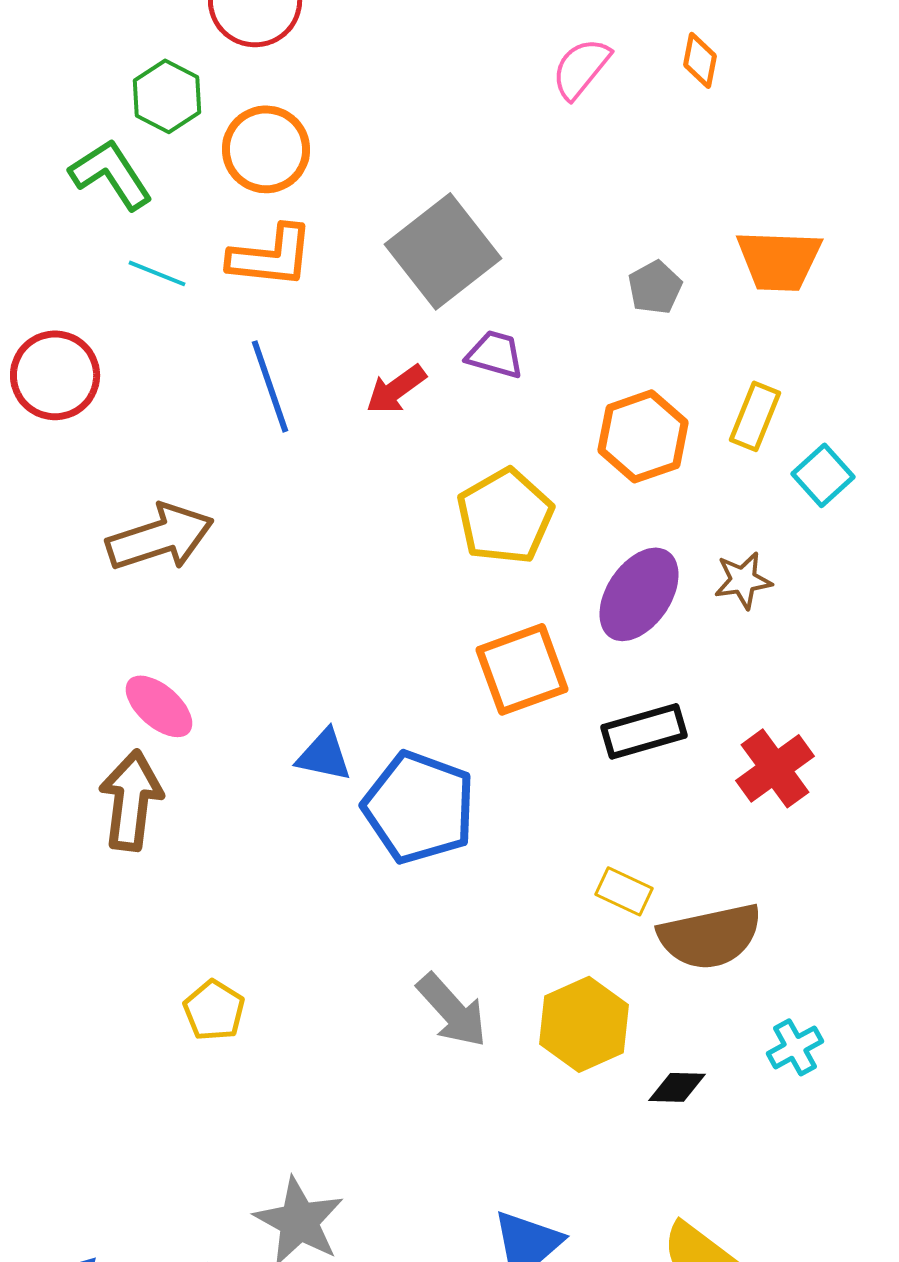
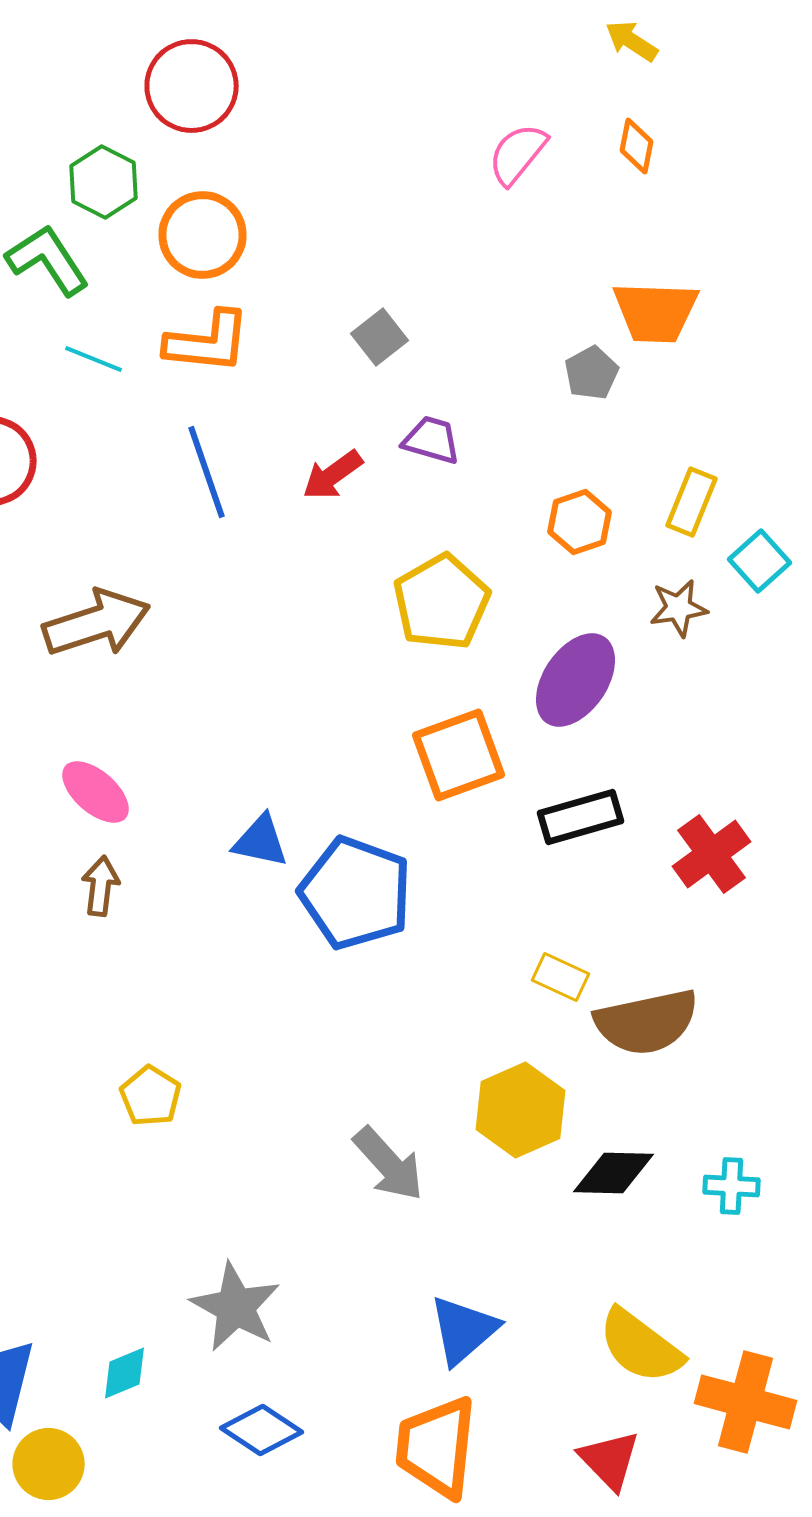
gray square: (443, 251) -> (380, 337), size x0.5
orange trapezoid: (779, 260) -> (656, 312), moved
orange hexagon: (643, 436) -> (580, 522), size x0.7
brown star: (743, 580) -> (678, 608), moved
brown arrow: (131, 800) -> (100, 886), moved, size x0.6
gray arrow: (452, 1010) -> (388, 1164), moved
cyan cross: (795, 1047) -> (732, 1186), moved, turned 32
black diamond: (677, 1087) -> (614, 1173), size x1.4

